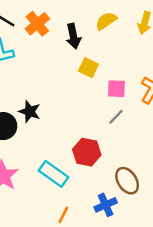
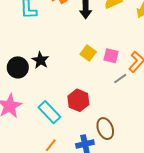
yellow square: (88, 68) -> (88, 53), moved
gray line: (116, 117) -> (120, 79), moved

